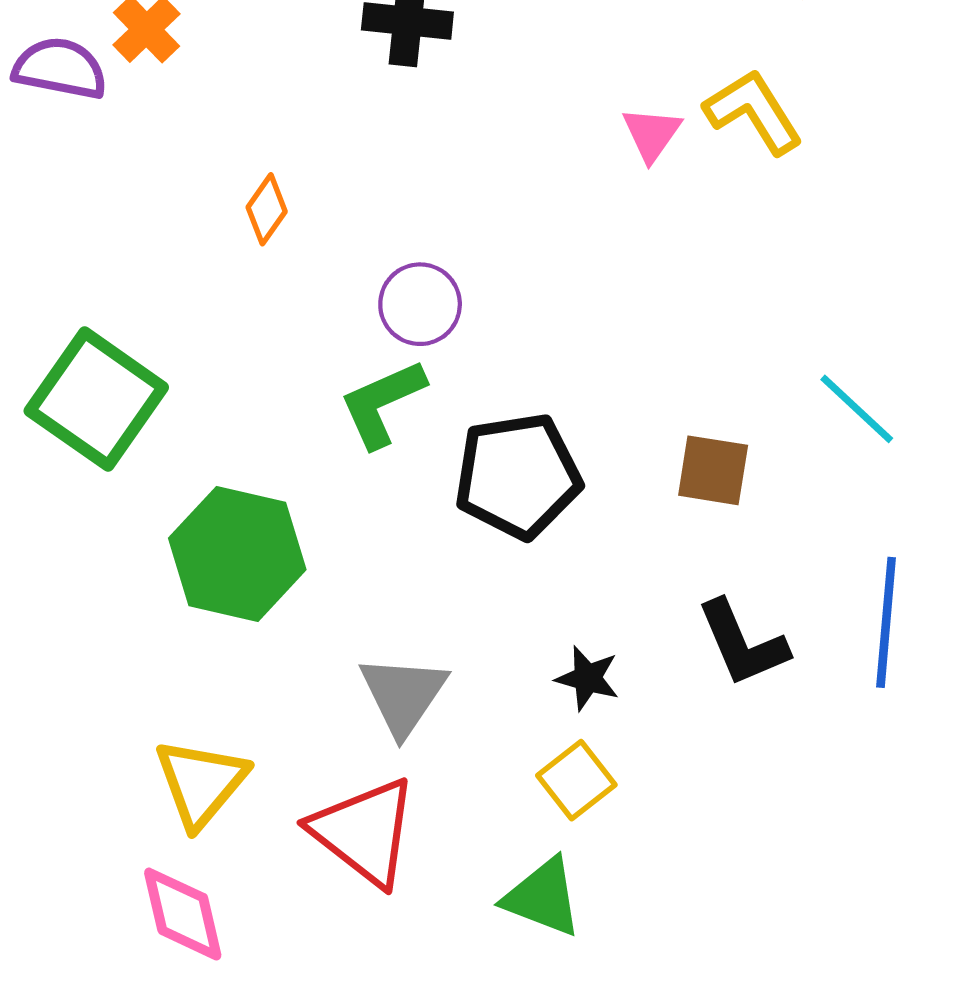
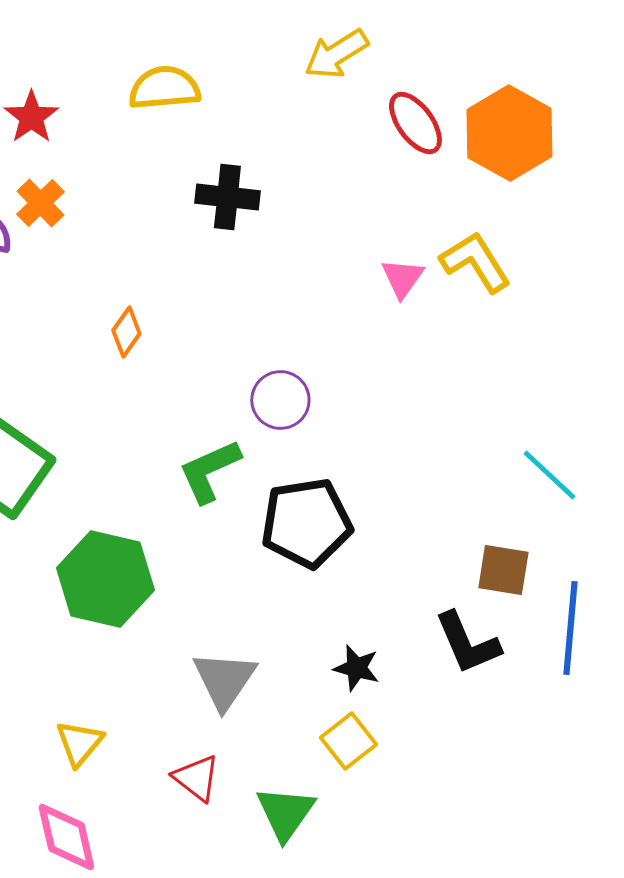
purple circle: (420, 304) -> (280, 400), moved
brown square: (713, 470) -> (503, 570), moved
yellow triangle: (201, 783) -> (79, 743), size x0.7
red triangle: (364, 832) -> (196, 778), size x0.6
green triangle: (543, 897) -> (285, 813), moved, turned 44

